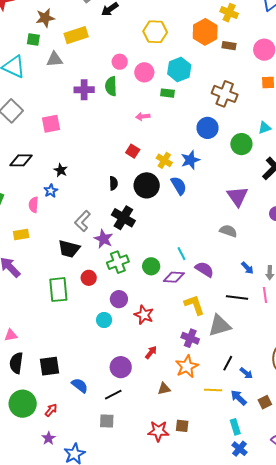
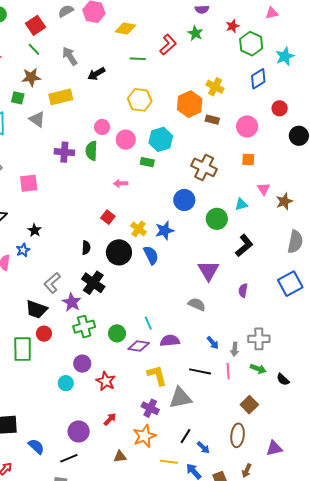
gray triangle: (54, 59) -> (37, 119), turned 36
purple semicircle: (204, 269) -> (170, 341), turned -42
red circle: (89, 278) -> (44, 334), moved

